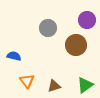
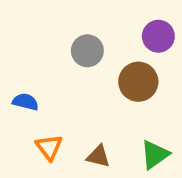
brown triangle: (54, 86) -> (98, 156), turned 32

